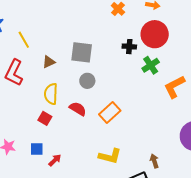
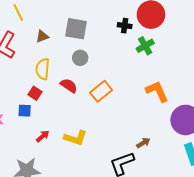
orange L-shape: (174, 87) -> (157, 91), moved, turned 90
blue square: (37, 149) -> (25, 111), moved
yellow L-shape: (110, 156) -> (75, 138), moved
brown arrow: (154, 161) -> (143, 143), turned 72

